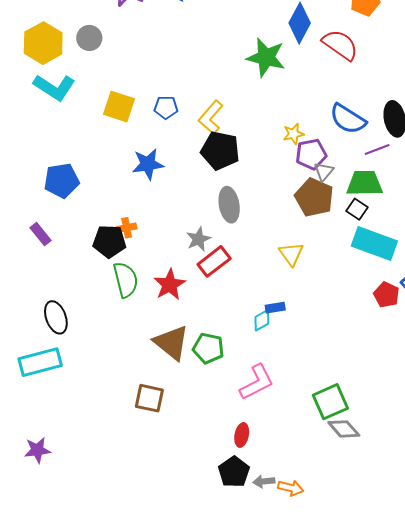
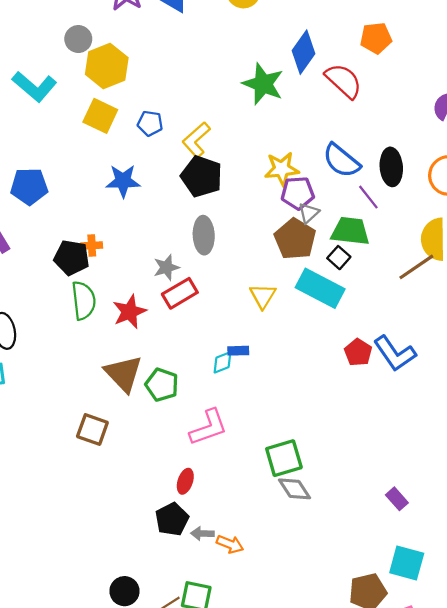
yellow hexagon: (43, 43) -> (107, 66), moved
yellow star: (293, 134) -> (282, 169), size x1.5
purple line: (377, 150) -> (368, 197), turned 65
cyan rectangle: (374, 243) -> (320, 288), moved

